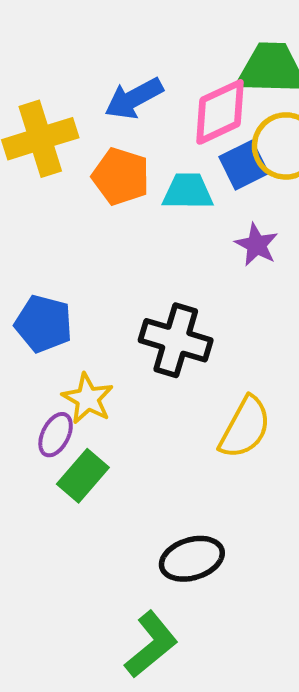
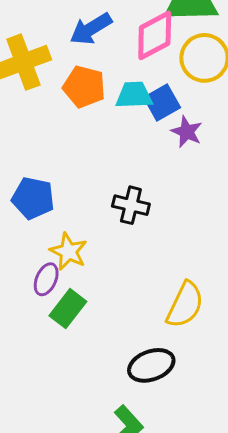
blue square: (244, 165) -> (162, 102), moved
black cross: (176, 340) -> (131, 205), size x0.7
yellow semicircle: (245, 428) -> (185, 305), moved

